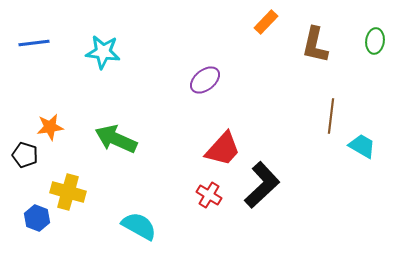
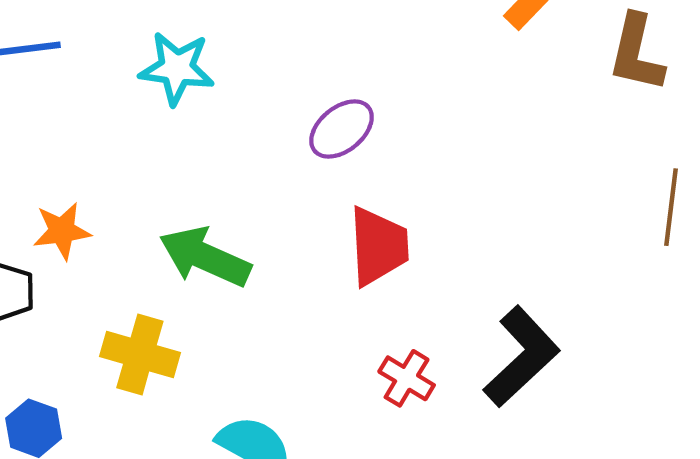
purple ellipse: (205, 80) -> (342, 129), moved
red trapezoid: (223, 149) -> (378, 246), moved, turned -45
yellow cross: (68, 192) -> (140, 354), moved

